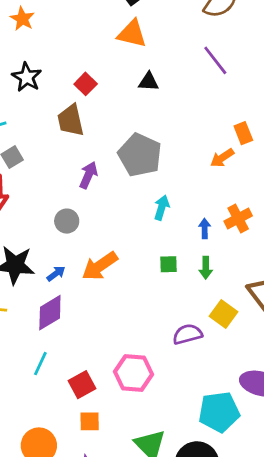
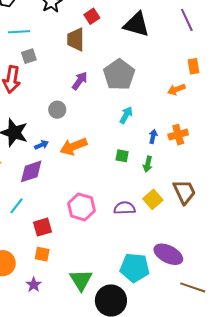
black triangle: (149, 82) -> (136, 24), size x1.8
orange rectangle: (243, 133) -> (194, 66), moved
pink hexagon: (134, 373) -> (82, 207), moved

